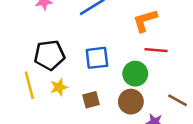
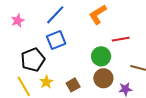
red line: (156, 50) -> (121, 39), moved
blue square: (97, 58) -> (56, 40), moved

